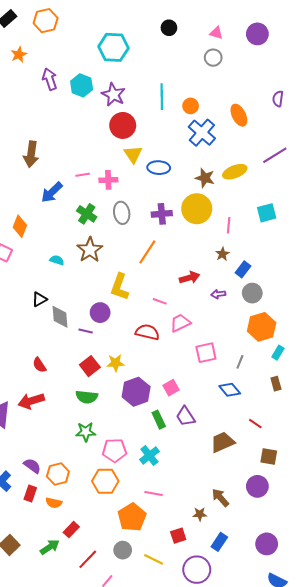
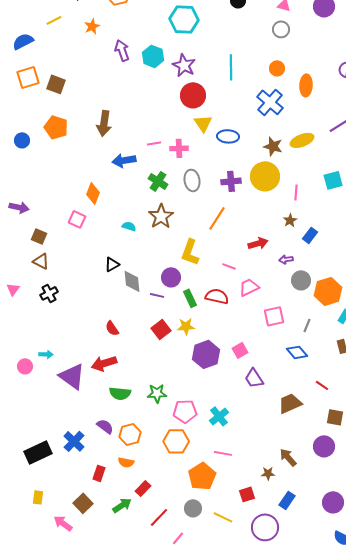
orange circle: (191, 106) -> (277, 68), moved
orange ellipse: (239, 115) -> (306, 85), turned 30
blue arrow: (52, 192) -> (124, 160), turned 35
gray circle: (252, 293) -> (301, 280), moved
green semicircle: (87, 397) -> (120, 393), moved
green rectangle: (159, 420) -> (190, 298), moved
red rectangle: (30, 494) -> (99, 473), moved

